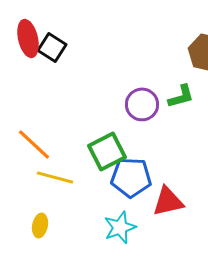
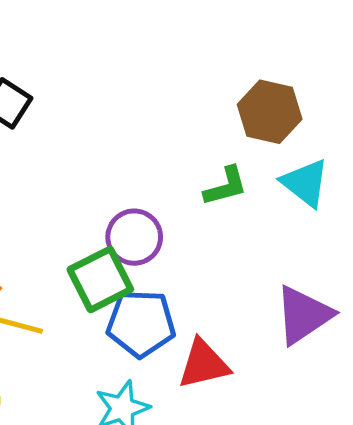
purple circle: (142, 104) -> (134, 237), moved

